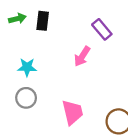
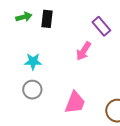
pink trapezoid: (72, 112) -> (75, 103), turned 35

